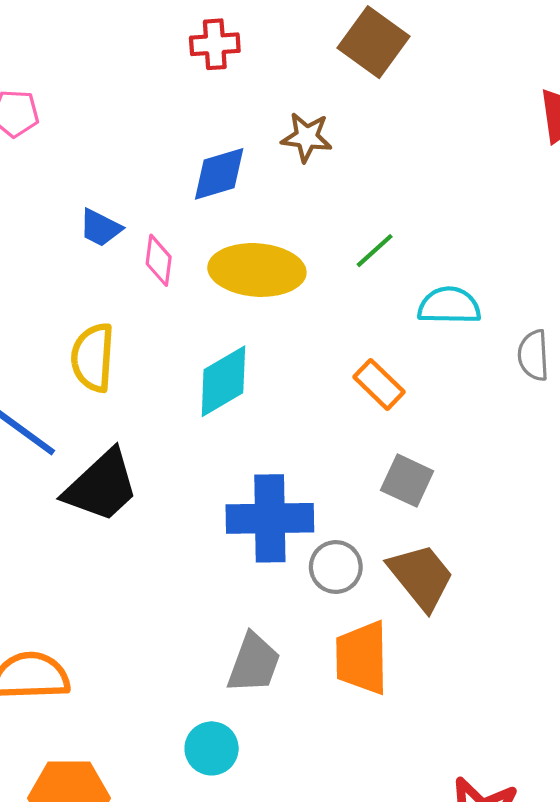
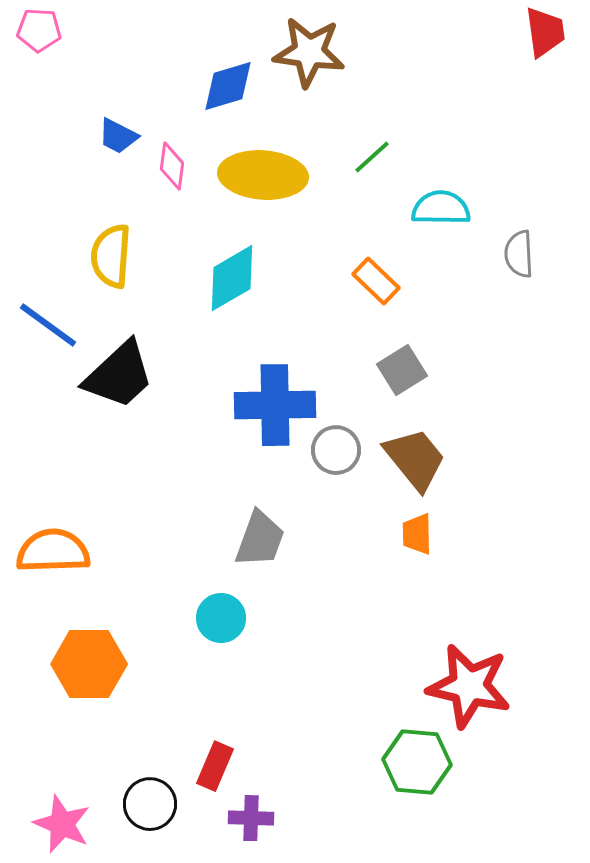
brown star: (307, 137) -> (309, 52), size x1.5
gray square: (407, 481) -> (402, 370), turned 33
orange trapezoid: (362, 658) -> (417, 534), moved, size x0.6

